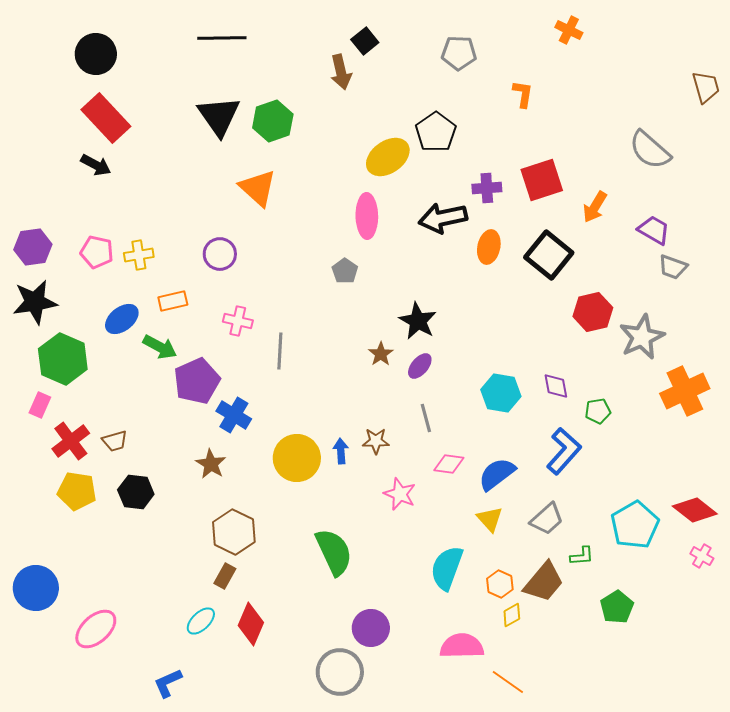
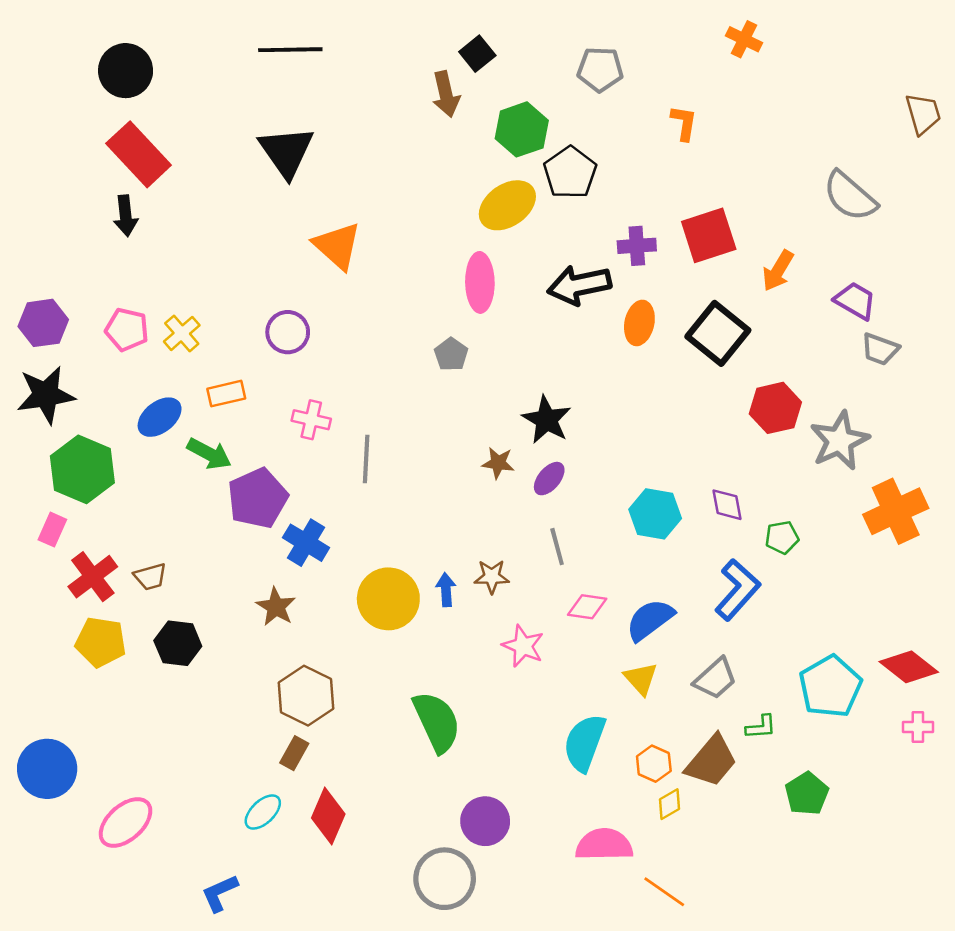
green hexagon: (273, 121) -> (522, 129), moved
black arrow: (96, 165) -> (126, 216), turned 56
yellow cross: (139, 255) -> (182, 333), turned -32
brown star: (381, 354) -> (498, 463), turned -30
pink cross: (702, 556) -> (918, 727), turned -30

